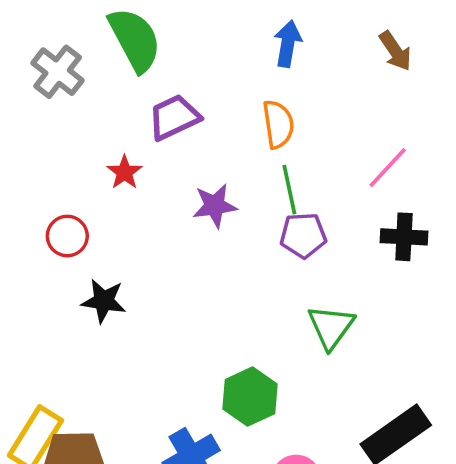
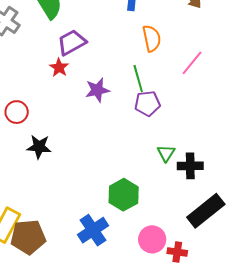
orange semicircle: (278, 124) -> (152, 38), moved
red star: (125, 172) -> (59, 68), moved
black cross: (404, 237) -> (190, 166), moved
green triangle: (331, 327) -> (166, 153), size x0.7

